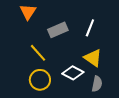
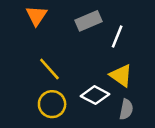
gray rectangle: (58, 30) -> (88, 21), moved

